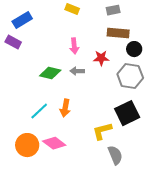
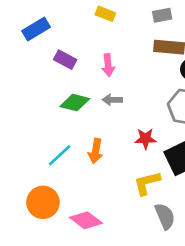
purple rectangle: (13, 42) -> (65, 60), moved
red star: (101, 58) -> (146, 139), moved
pink diamond: (54, 143) -> (86, 220), moved

